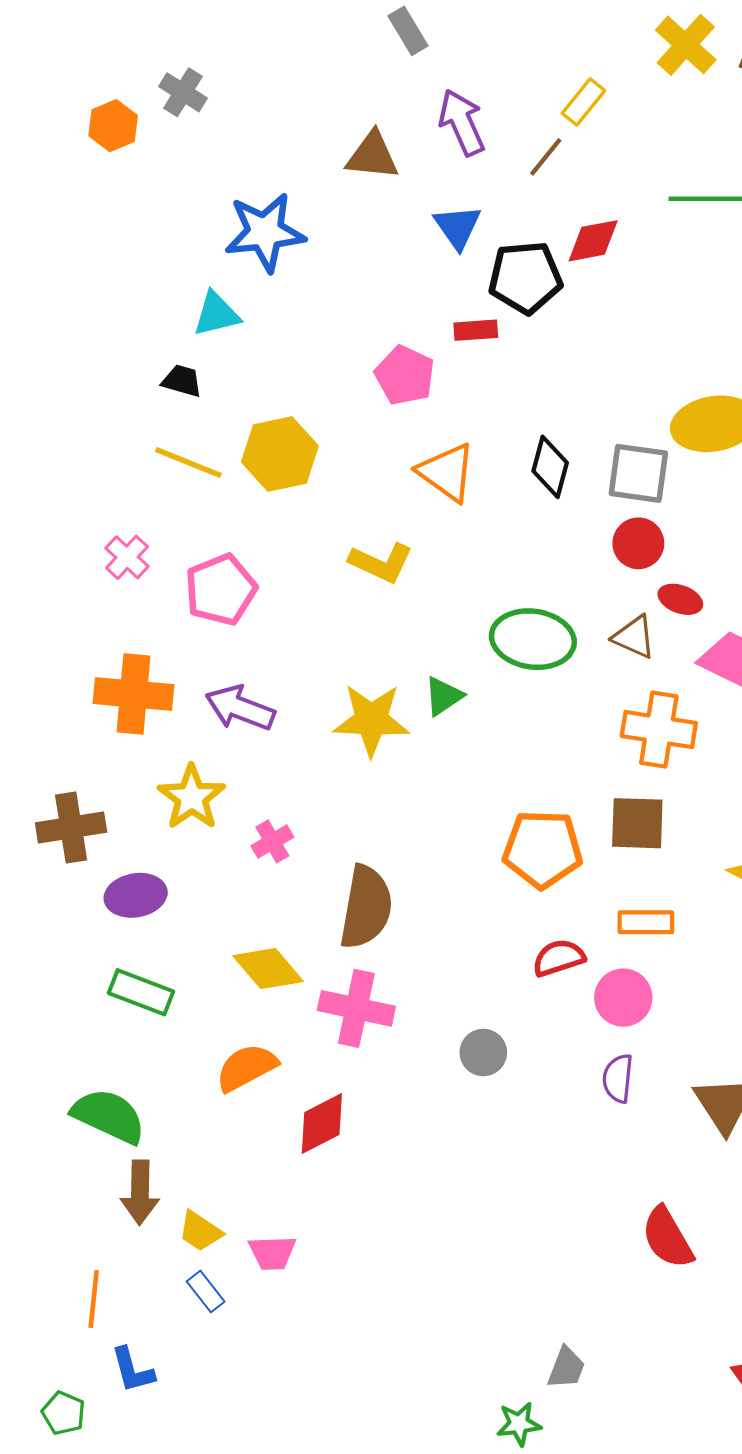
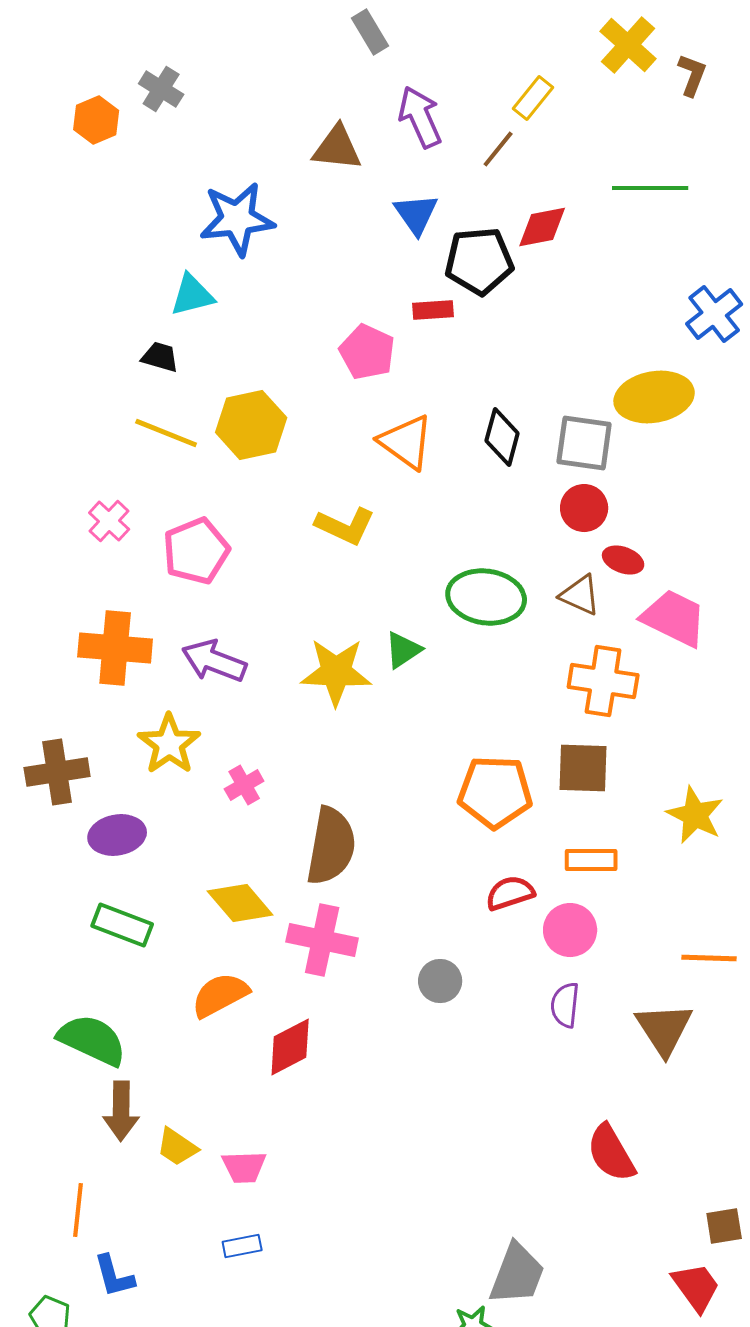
blue rectangle: (206, 1291) -> (242, 1246), moved, turned -63
gray trapezoid: (566, 1368) -> (517, 1274), size x1.6

